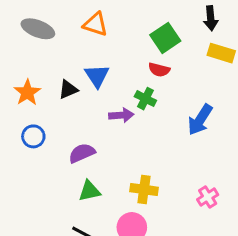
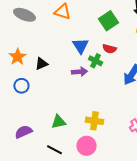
red semicircle: (159, 70) -> (109, 49), moved
blue triangle: (97, 76) -> (80, 46), moved
black triangle: (68, 89) -> (41, 64), moved
purple semicircle: (82, 153) -> (23, 132), moved

